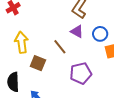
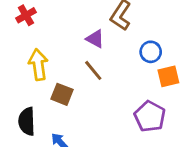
purple triangle: (77, 31) -> (95, 39), moved
purple pentagon: (81, 73) -> (150, 116), moved, turned -30

